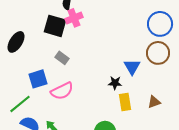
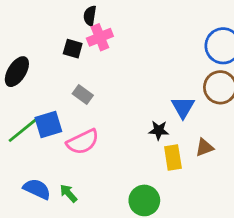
black square: (55, 26) -> (73, 49), size x0.6
brown triangle: (154, 102) -> (204, 147), moved
green line: (20, 104) -> (23, 130), moved

